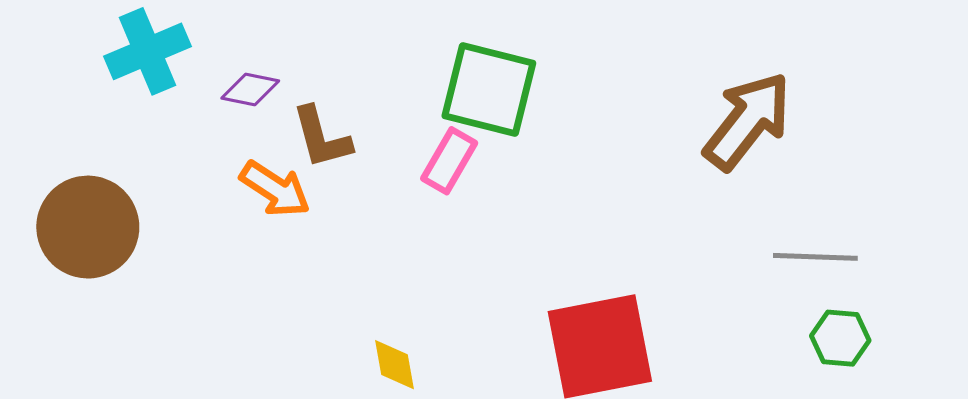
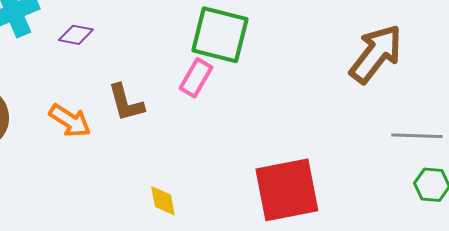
brown L-shape: (322, 138) -> (126, 103), moved
orange arrow: (275, 189) -> (70, 121), moved

